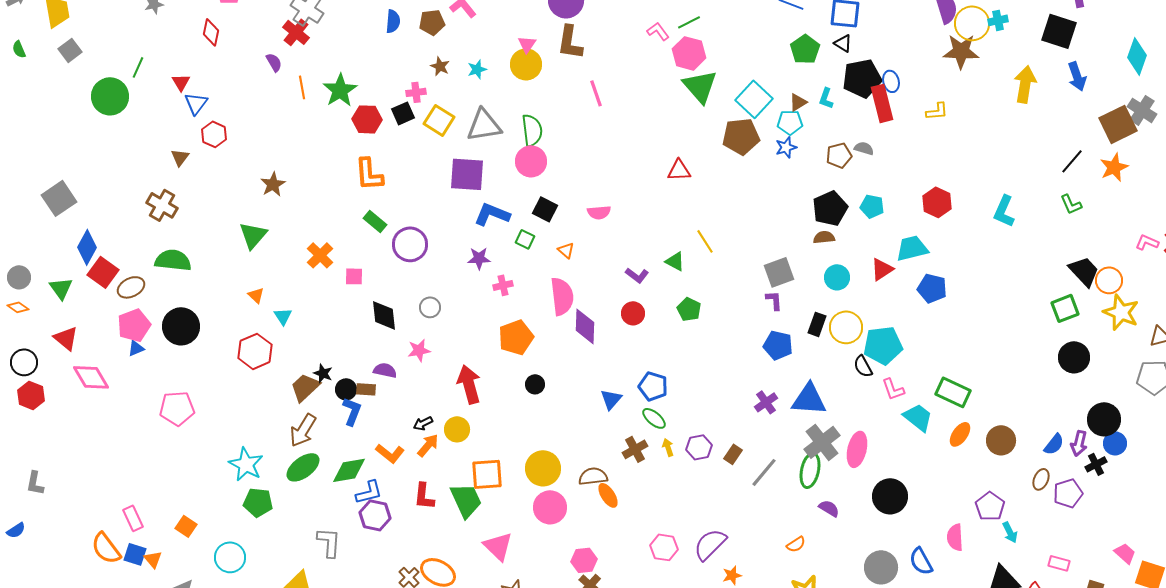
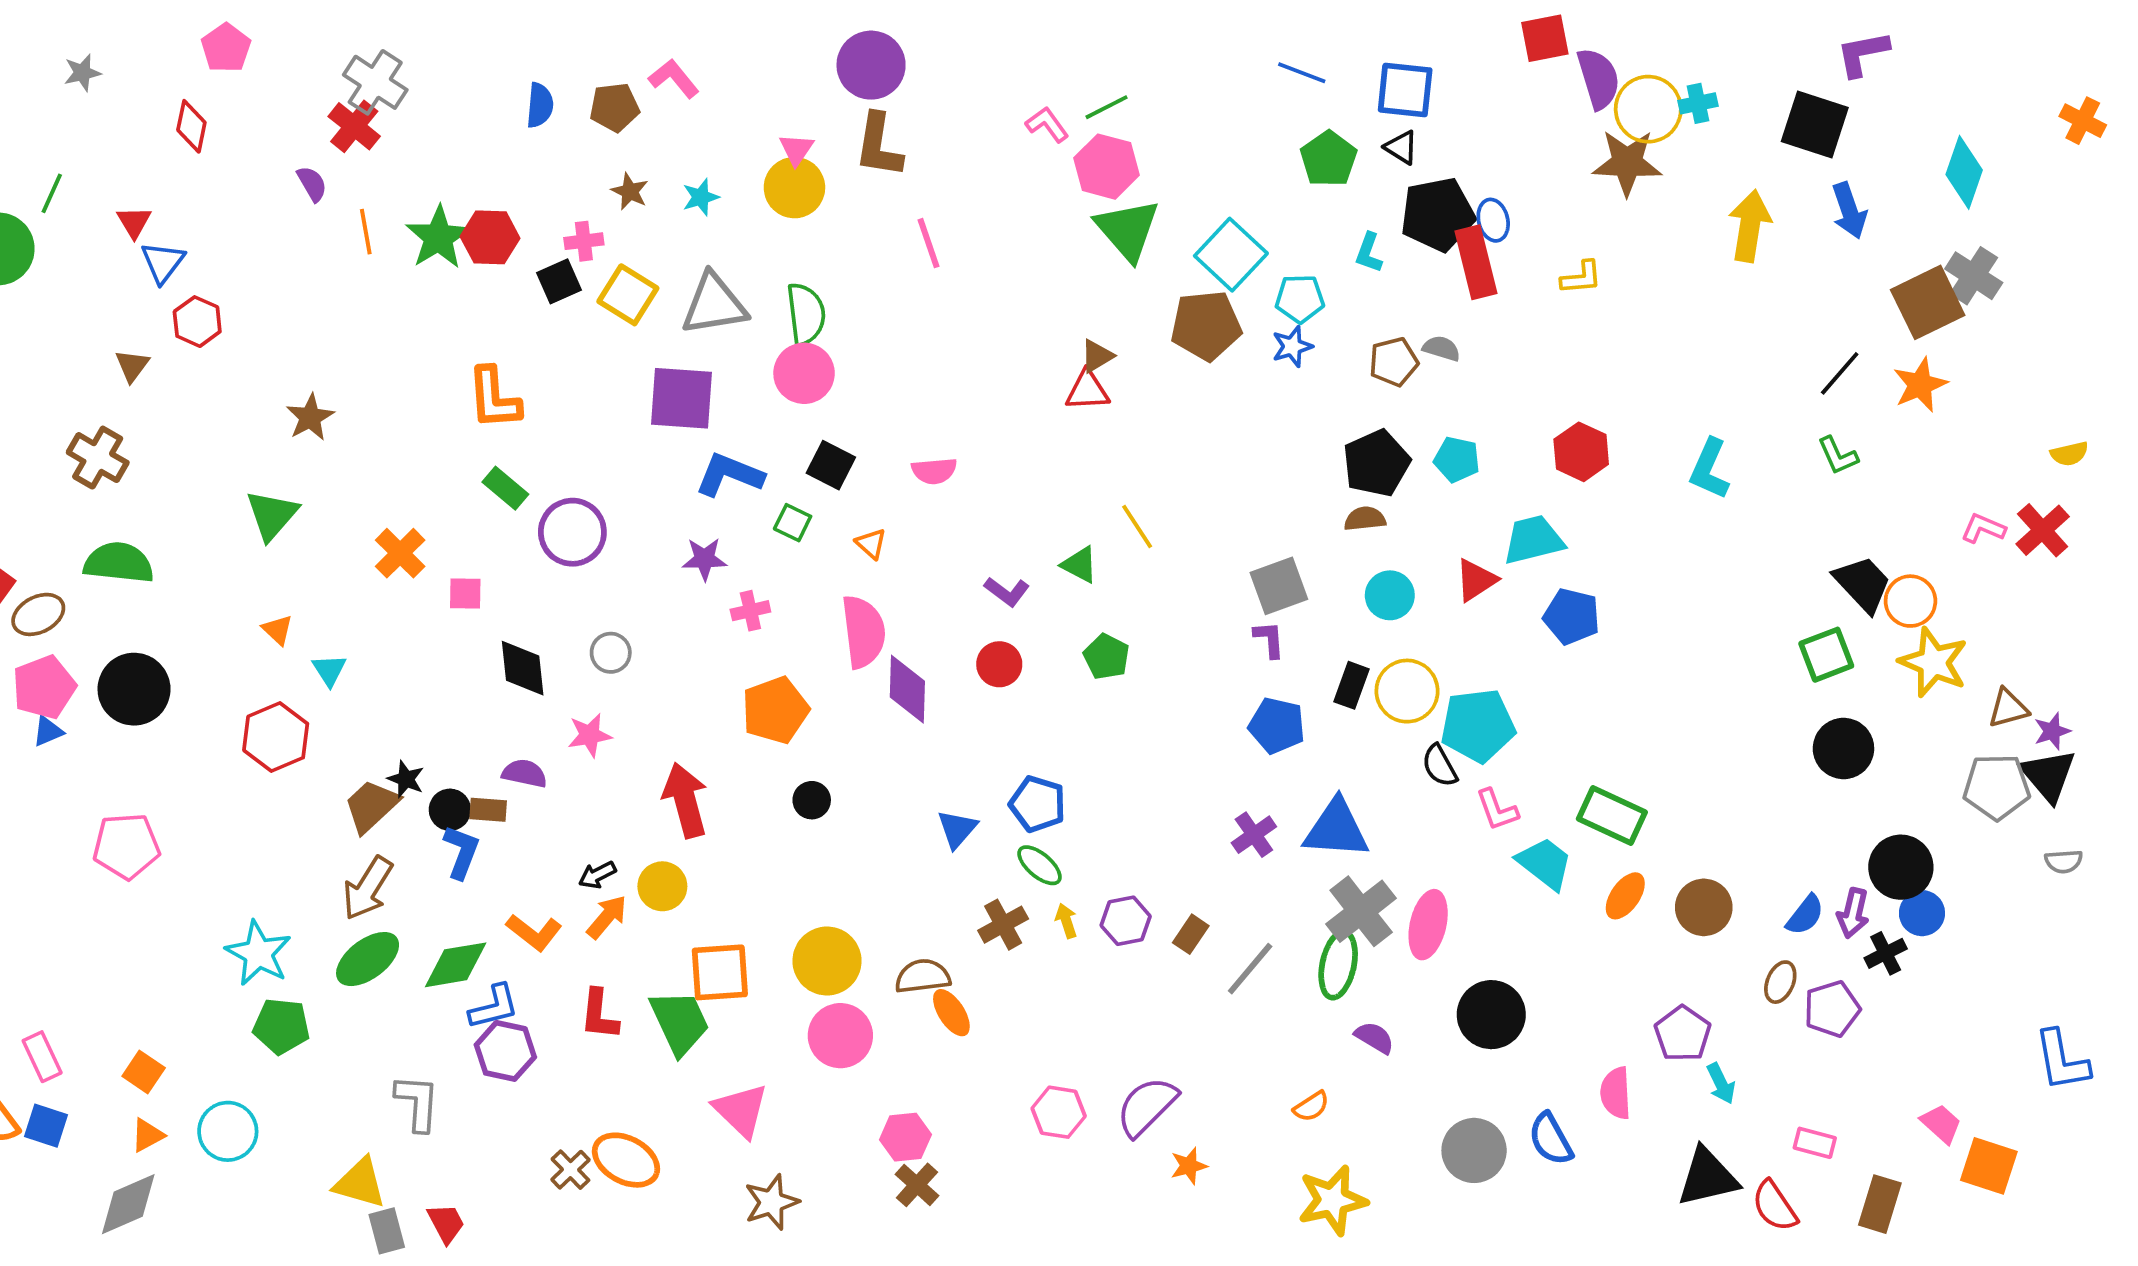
brown triangle: (798, 102) -> (1097, 356), moved
red hexagon: (367, 119) -> (490, 237), moved
orange triangle: (153, 559) -> (147, 1135), moved, turned 42

